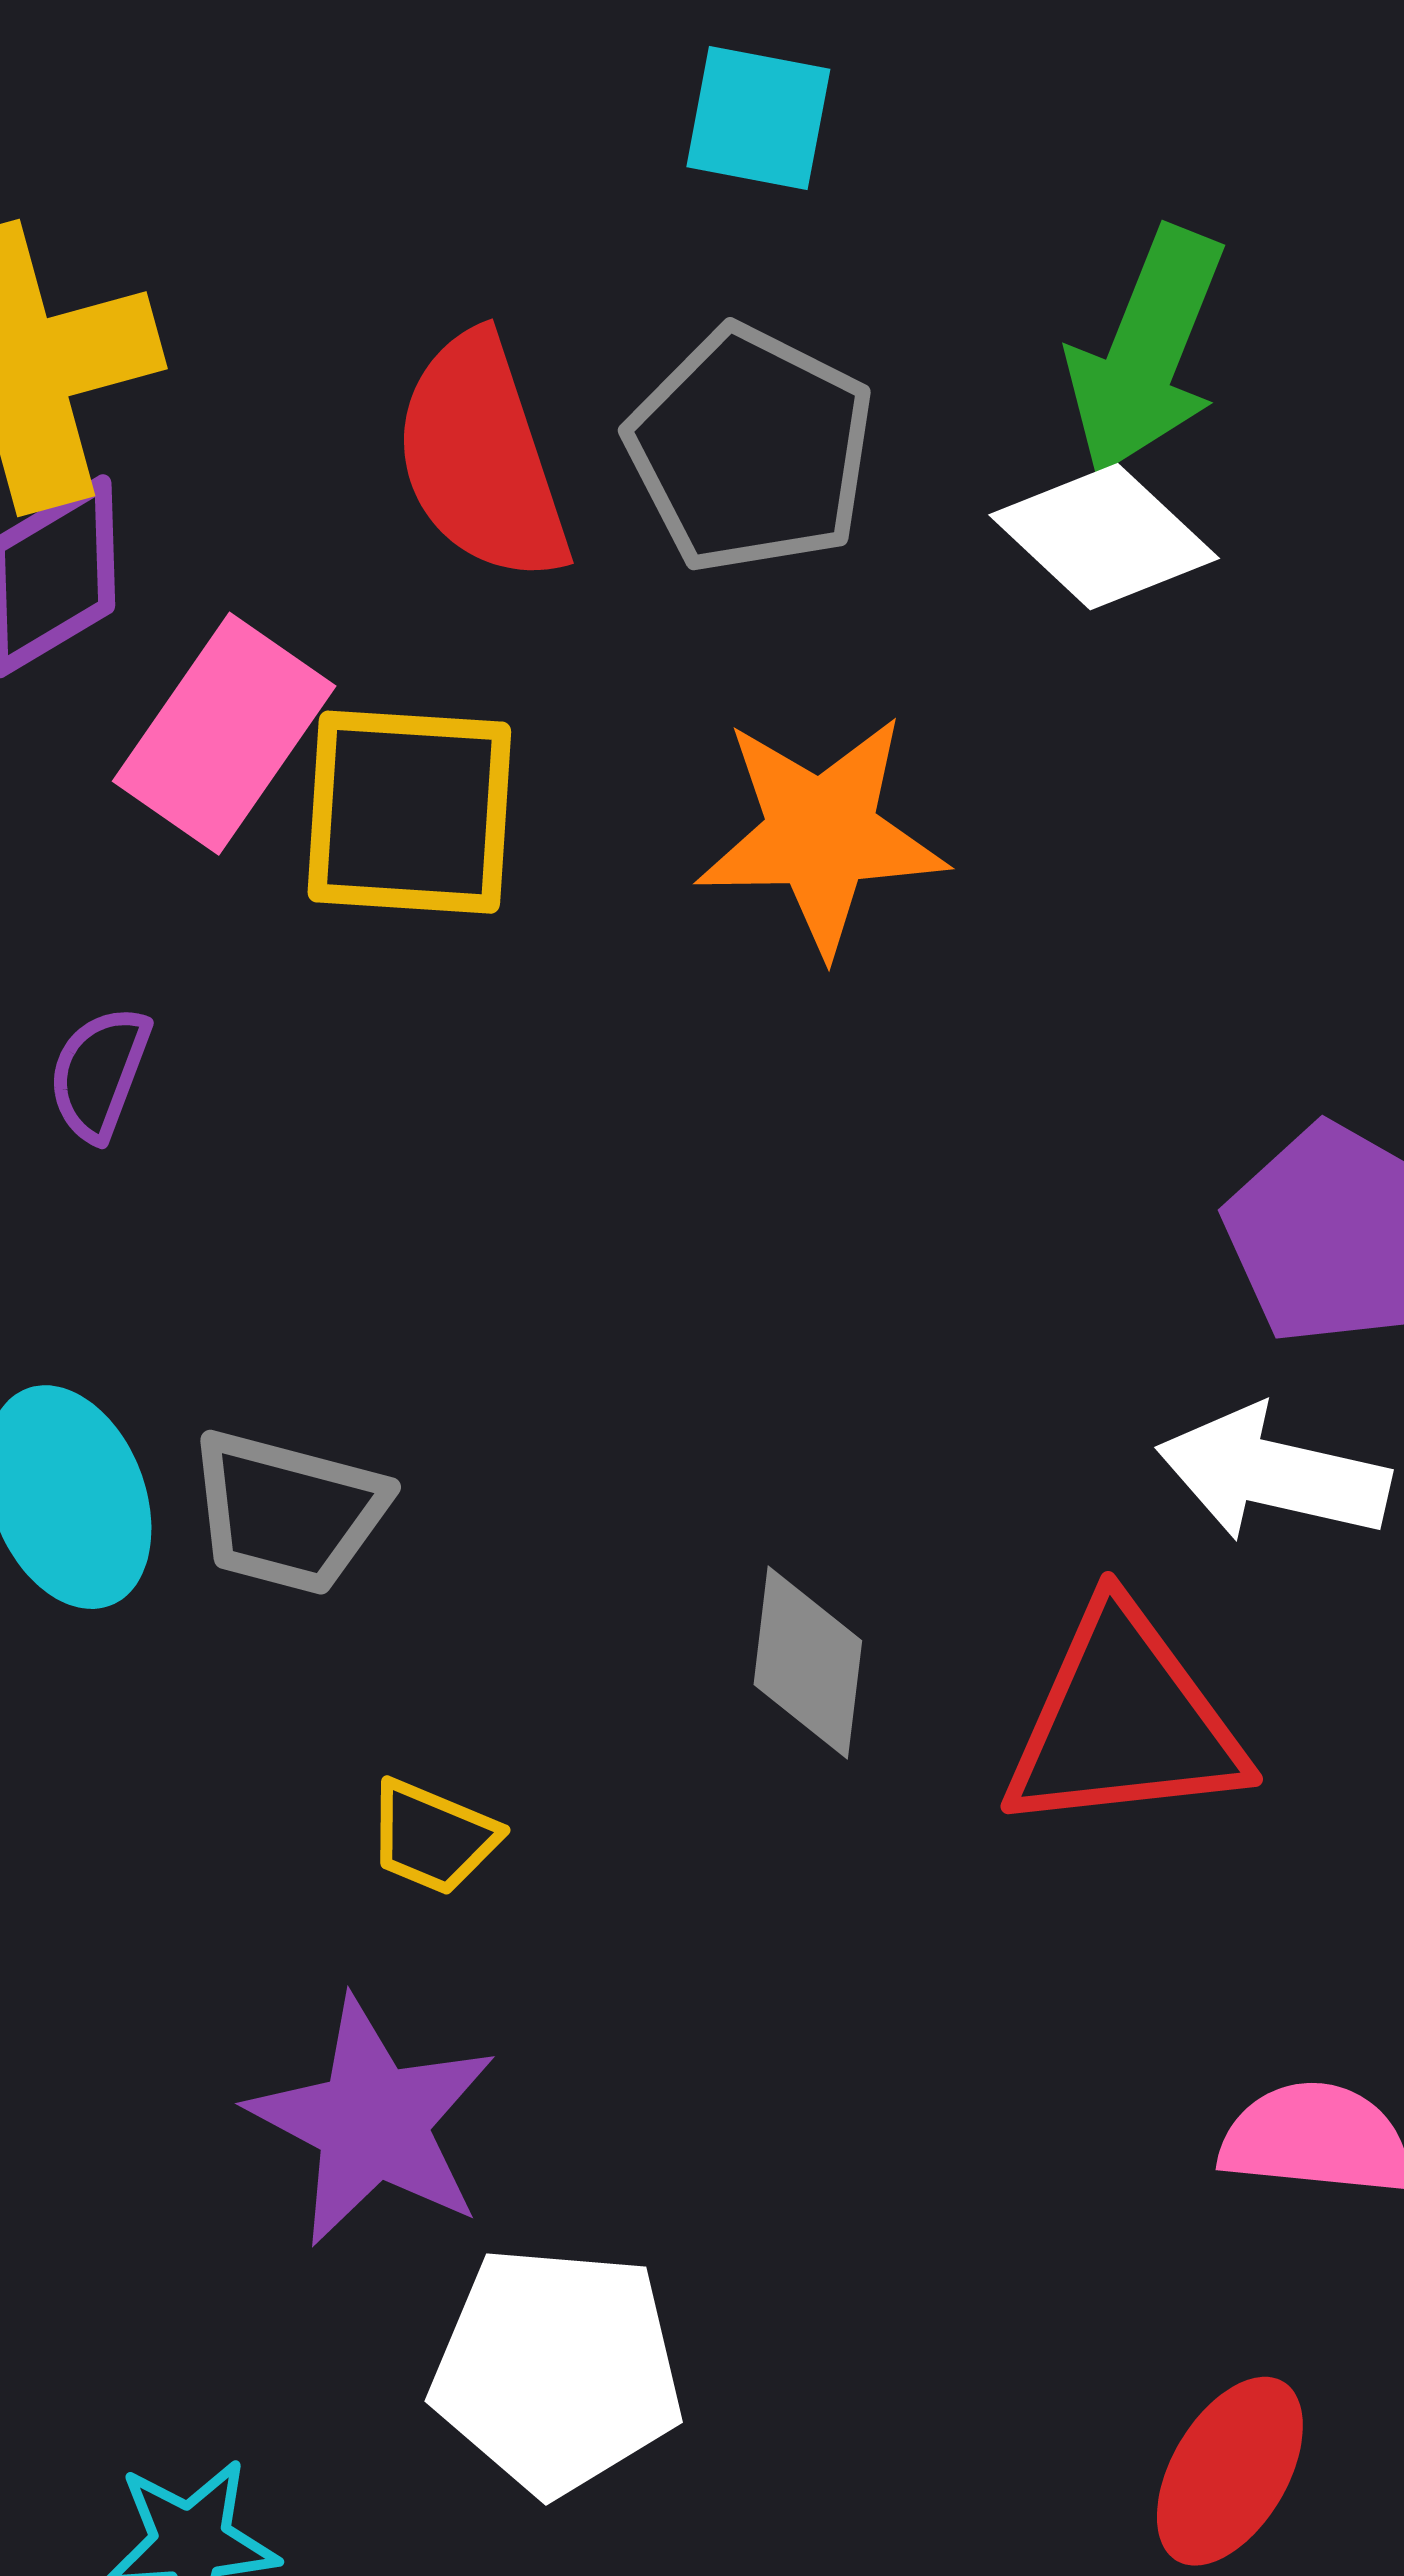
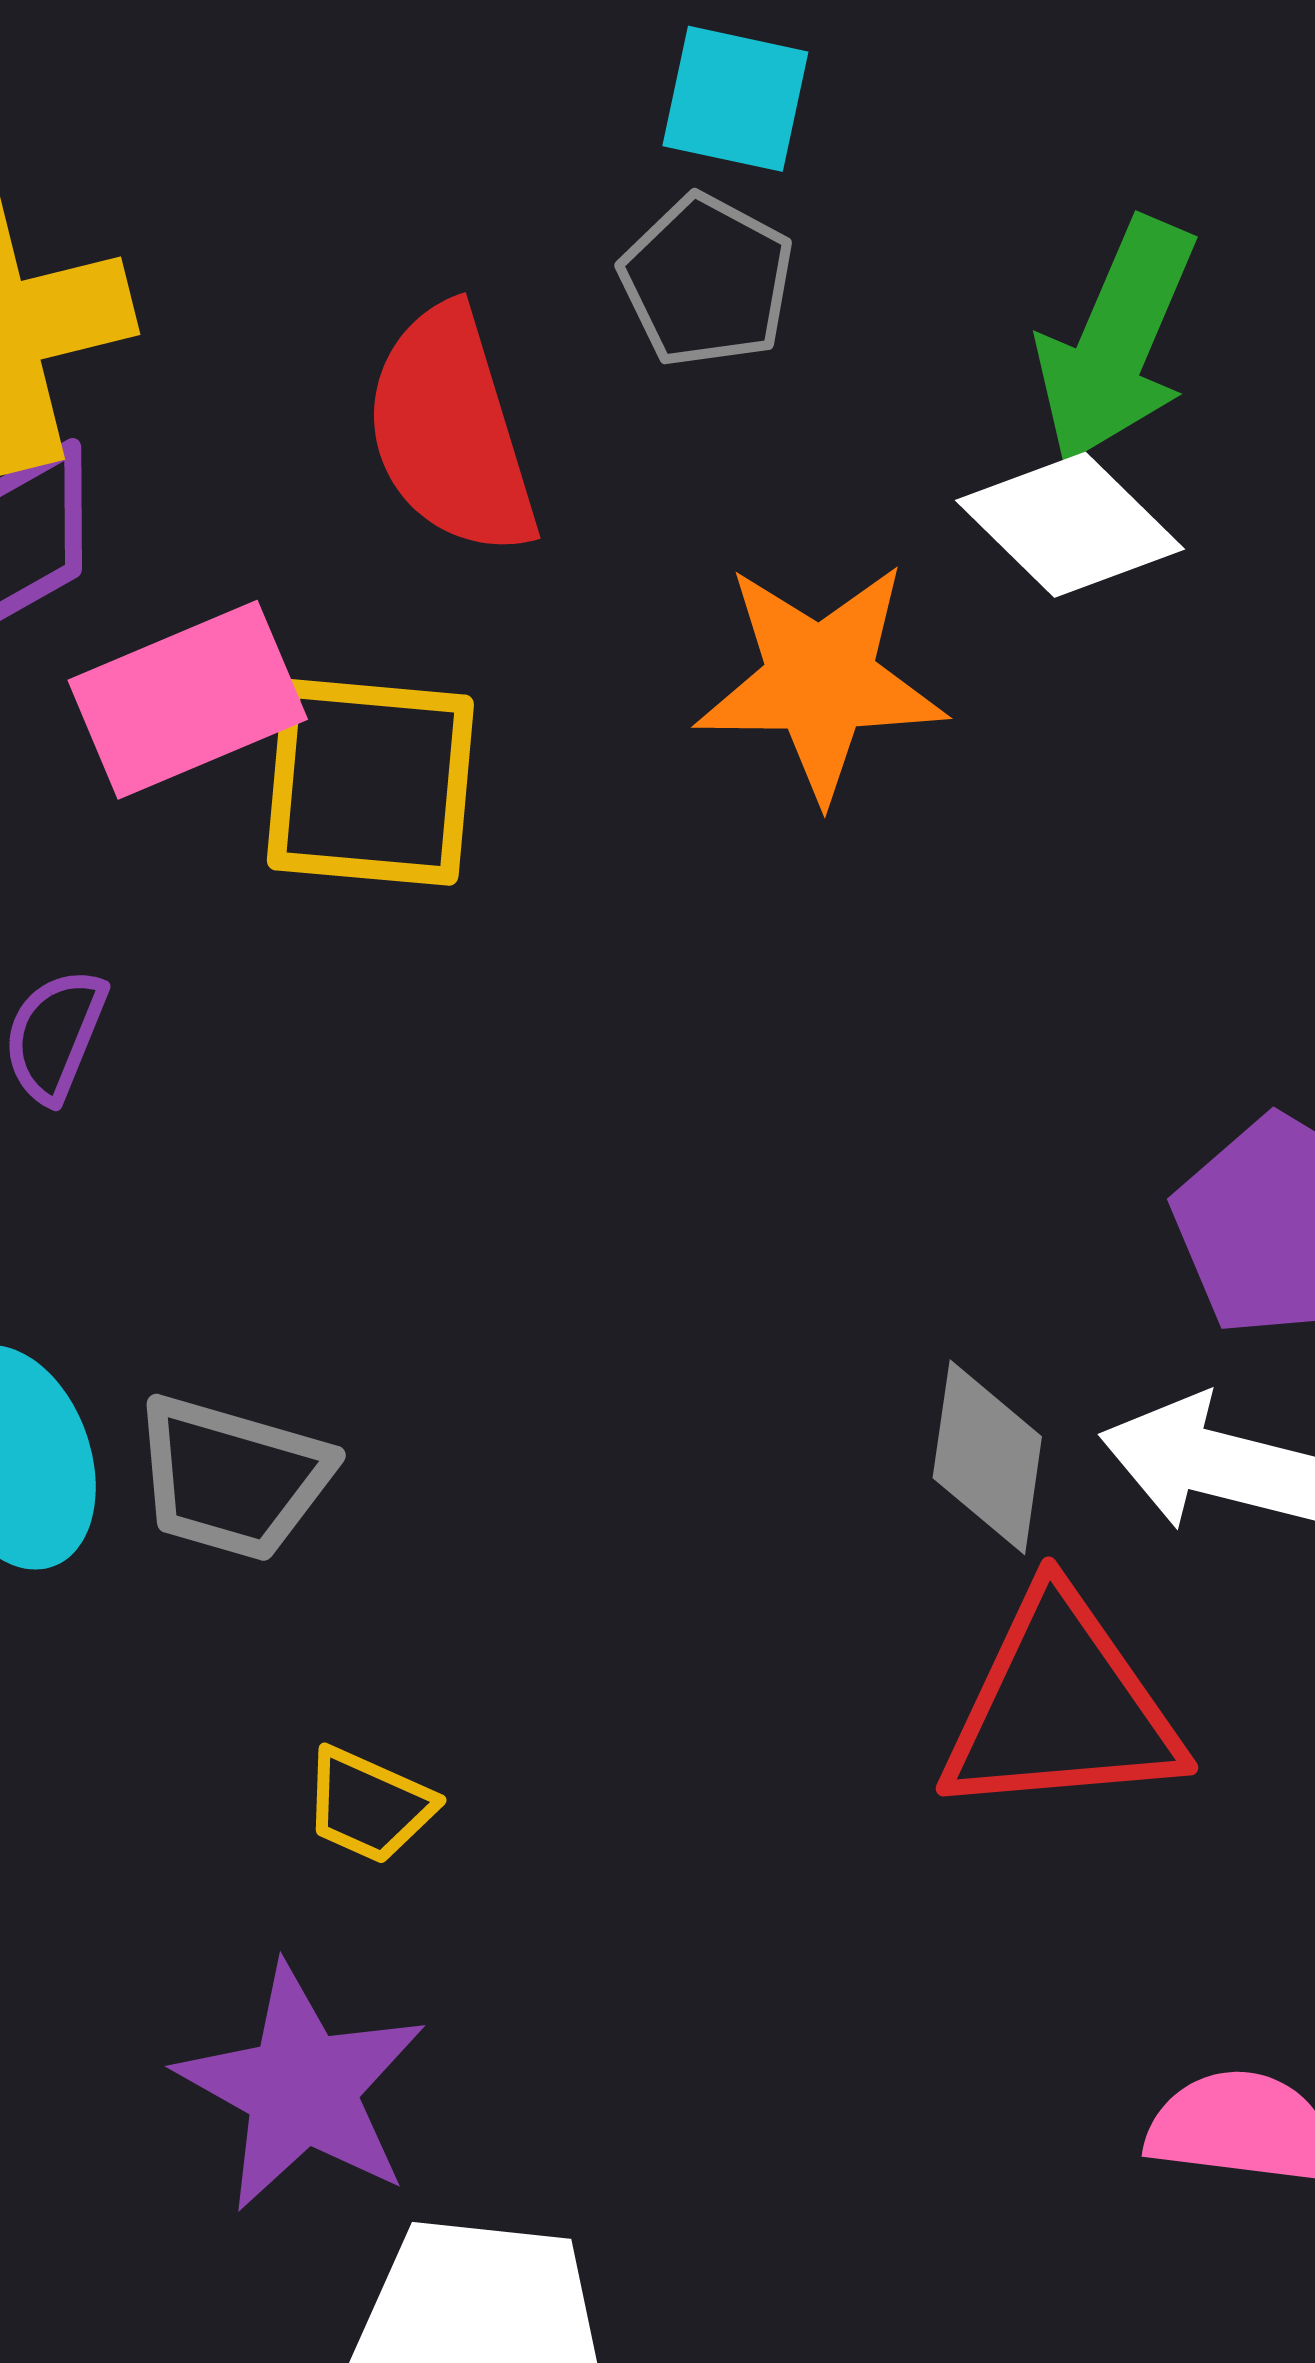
gray pentagon: (751, 450) -> (707, 281), moved, size x0.7
pink rectangle: (224, 734) -> (188, 700), turned 31
orange star: (821, 834) -> (820, 681), moved
gray diamond: (808, 1663) -> (987, 1457), moved

